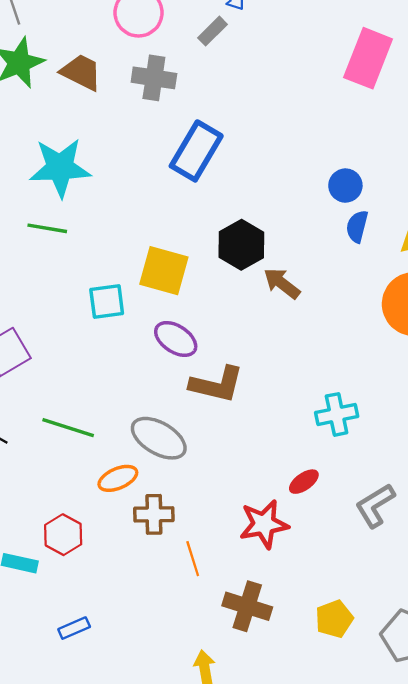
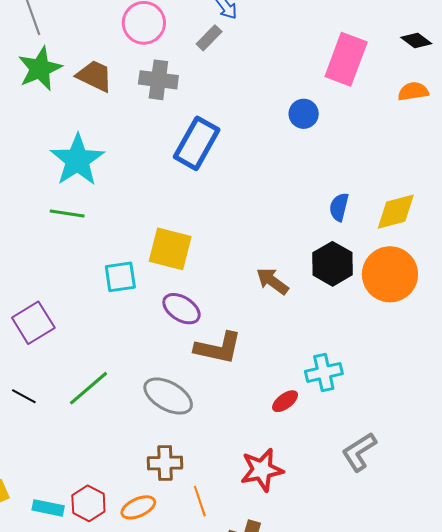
cyan star: (60, 168) -> (77, 160), turned -30
blue circle: (345, 186) -> (304, 114), moved
black hexagon: (241, 245) -> (333, 264), moved
brown arrow: (282, 283) -> (272, 281), moved
green line: (68, 428) -> (88, 388), turned -57
orange ellipse: (118, 478) -> (138, 507), moved
red ellipse: (304, 482) -> (285, 401), moved
red hexagon: (63, 535) -> (88, 503), moved

